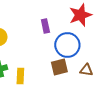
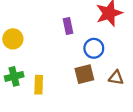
blue circle: (67, 45) -> (94, 48), size x0.7

